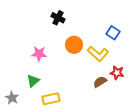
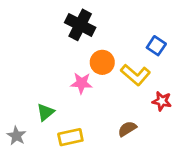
black cross: (58, 18) -> (80, 25), size x1.5
pink star: (39, 54) -> (81, 83), moved
brown semicircle: (100, 82) -> (127, 129), moved

